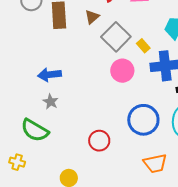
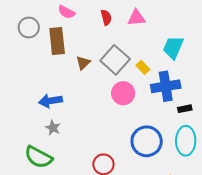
brown triangle: (92, 17) -> (83, 63), moved

